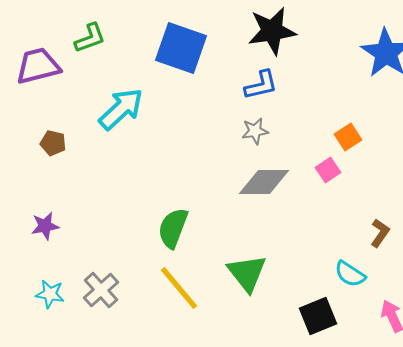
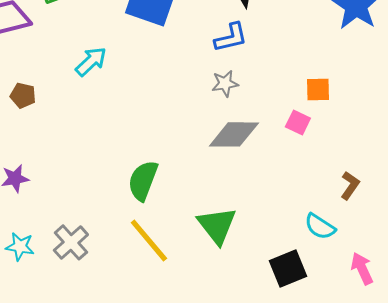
cyan arrow: (121, 109) -> (91, 61), size x0.7
orange square: (348, 137) -> (318, 89), turned 32
pink square: (328, 170) -> (298, 122), turned -30

